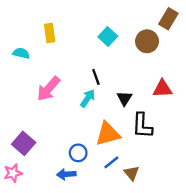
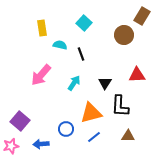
cyan square: (108, 37) -> (84, 23), moved
cyan semicircle: (21, 53) -> (60, 45), moved
black line: (96, 77) -> (81, 54), moved
brown triangle: (132, 173) -> (128, 136), moved, turned -48
blue arrow: (66, 174) -> (41, 144), moved

